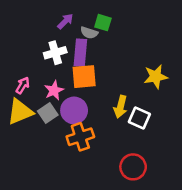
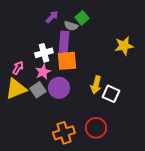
green square: (103, 23) -> (82, 18), turned 32
white cross: (55, 53) -> (44, 53), moved
yellow star: (156, 77) -> (124, 46), moved
orange cross: (80, 137) -> (64, 133), moved
red circle: (133, 167) -> (96, 128), moved

